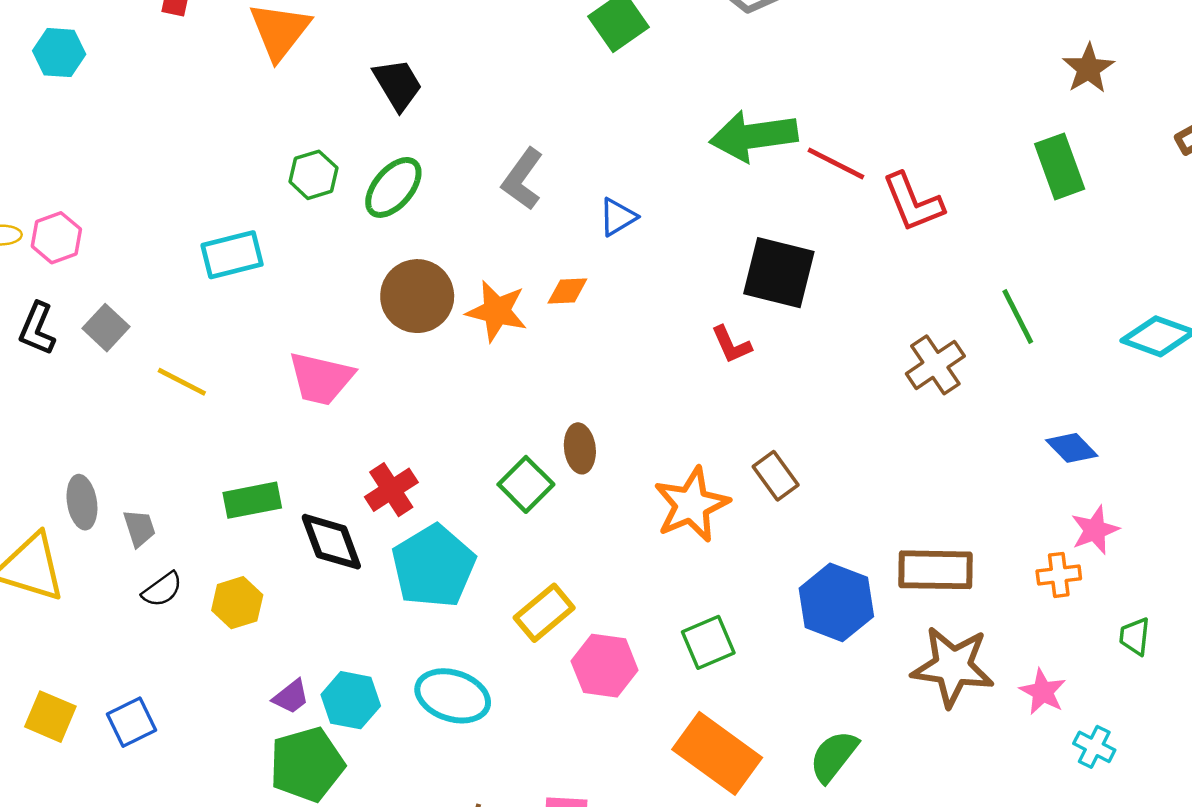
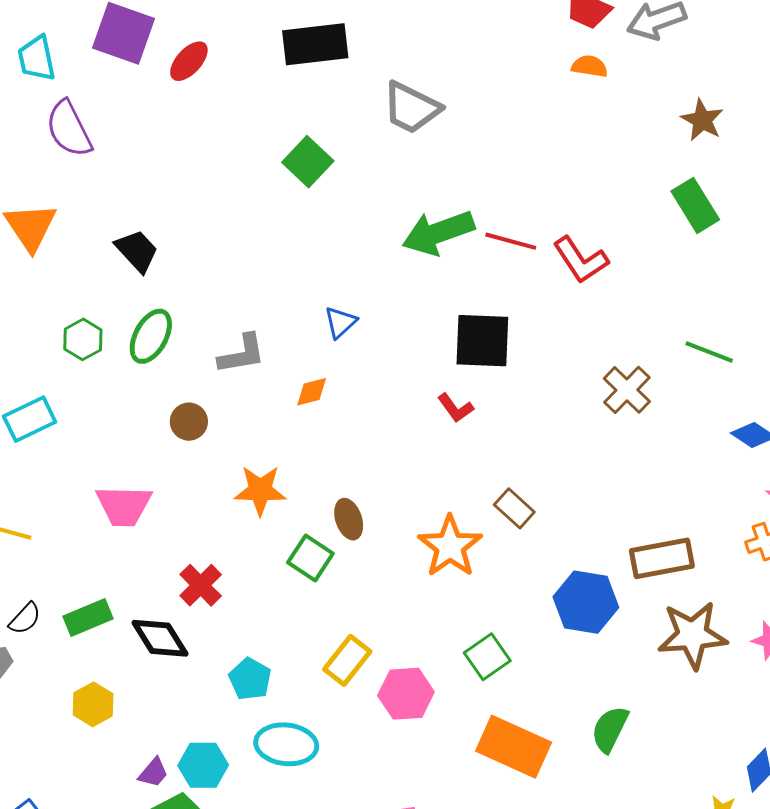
gray L-shape: (522, 179) -> (242, 354), moved, turned -124
brown circle: (417, 296) -> (189, 422), size x0.6
orange star: (497, 311) -> (260, 490), moved
green line: (1018, 316) -> (709, 352), moved, turned -30
cyan pentagon: (433, 566) -> (250, 679), moved, size x0.6
black semicircle: (162, 590) -> (25, 619), moved

